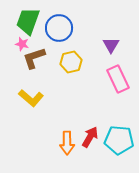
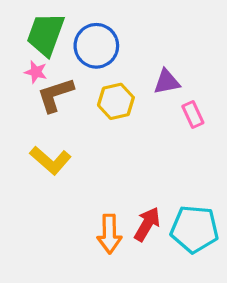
purple triangle: (111, 45) -> (167, 82), moved, turned 48
pink rectangle: (118, 79) -> (193, 114), moved, size x0.6

